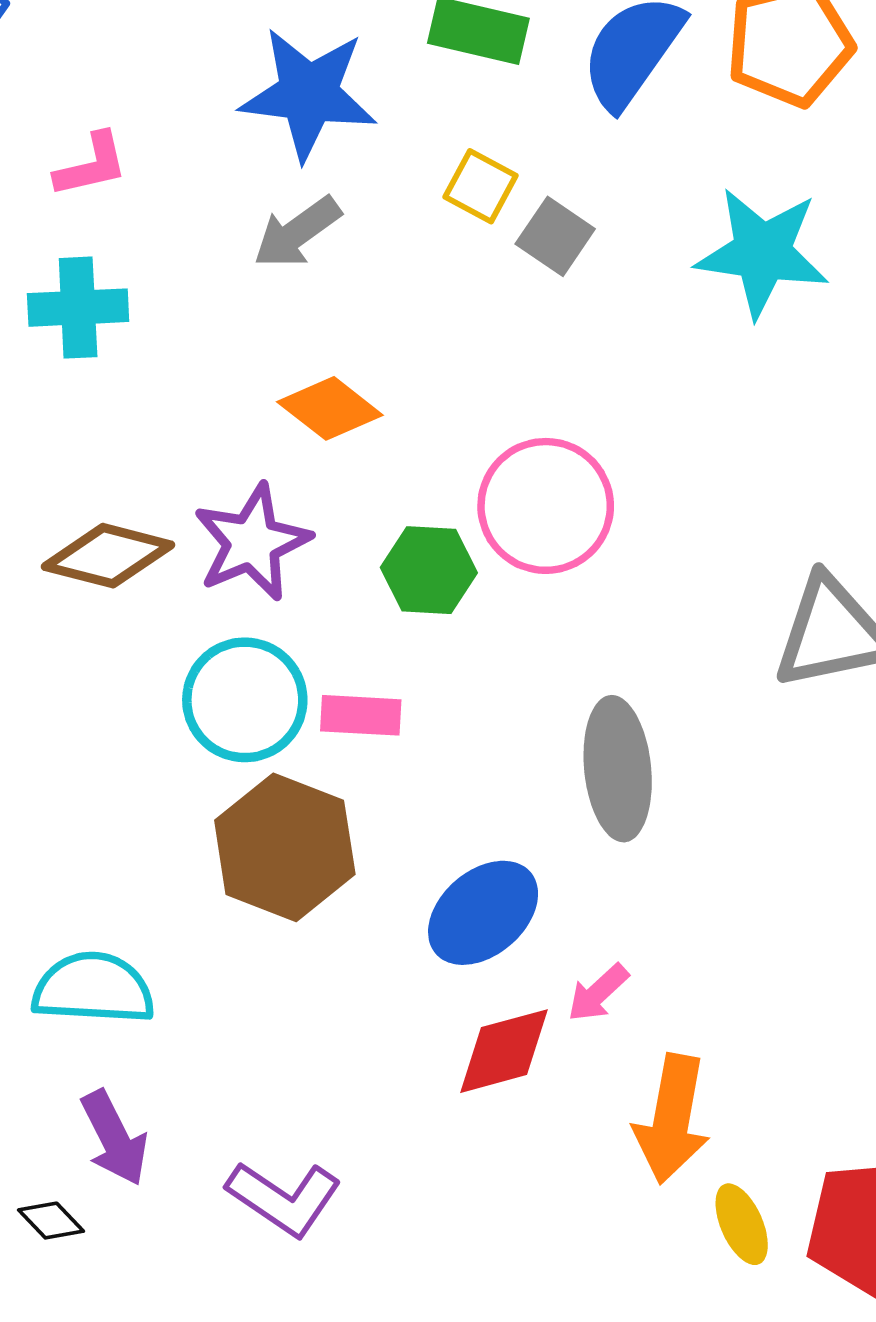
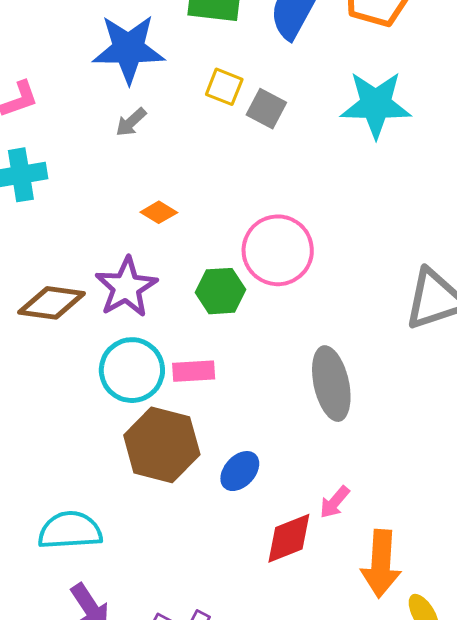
gray arrow: (297, 232) -> (131, 122), size x0.7
orange diamond: (330, 408) -> (159, 212), size x0.7
blue ellipse: (483, 913) -> (240, 471), moved, size x0.7

